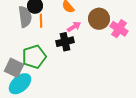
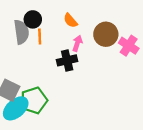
pink arrow: (74, 27) -> (77, 43), turned -40
green pentagon: (34, 57) -> (34, 100), moved

